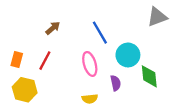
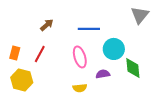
gray triangle: (157, 17) -> (140, 15), turned -30
blue line: (100, 33) -> (89, 29), turned -60
purple semicircle: (116, 83) -> (103, 74), turned -88

